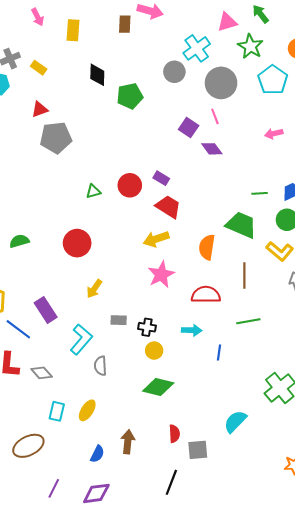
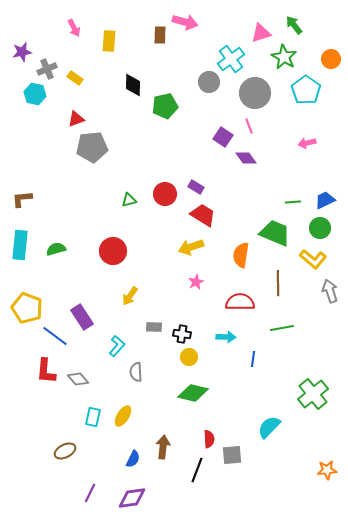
pink star: (161, 275) -> (196, 282), size x0.6
cyan L-shape: (81, 339) -> (117, 346), size x0.7
brown ellipse: (28, 446) -> (65, 451), size x0.7
black line: (171, 482) -> (197, 470), moved

